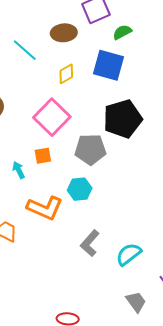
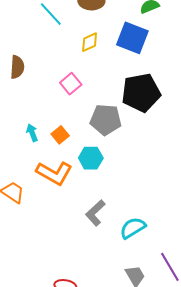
pink square: (52, 117) -> (71, 84), size x0.6
orange square: (43, 156) -> (60, 135), moved, turned -36

